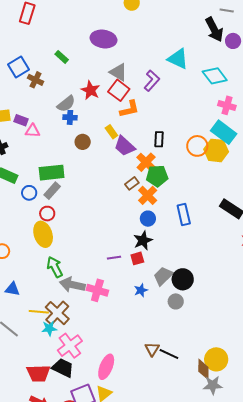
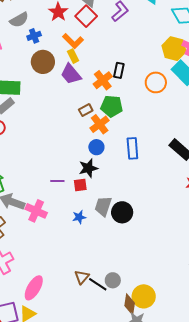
gray semicircle: (66, 104) -> (19, 20), moved
orange L-shape: (129, 109) -> (73, 41), moved, turned 50
blue cross: (70, 117) -> (34, 36), turned -32
brown circle: (83, 142) -> (43, 62), size x1.5
purple trapezoid: (125, 146) -> (71, 74), moved
yellow hexagon: (216, 150) -> (174, 49), moved
orange cross: (146, 162) -> (103, 80), moved
gray trapezoid: (163, 276) -> (103, 206), turned -35
gray circle: (176, 301) -> (113, 280), moved

